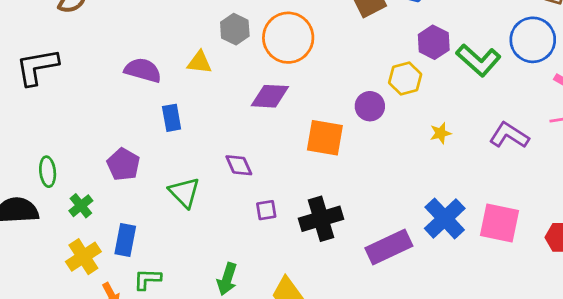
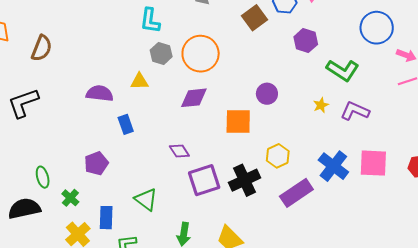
green L-shape: (479, 60) -> (343, 70), moved
yellow hexagon: (405, 78) -> (278, 156), moved
purple L-shape: (509, 135) -> (355, 111), moved
purple pentagon: (123, 164) -> (96, 163), turned 30
green triangle: (184, 192) -> (146, 199), moved
purple square: (266, 210) -> (204, 180), size x2.0

